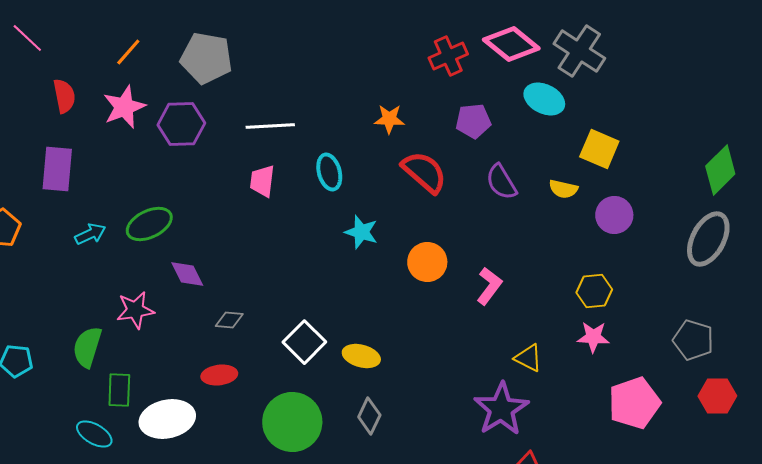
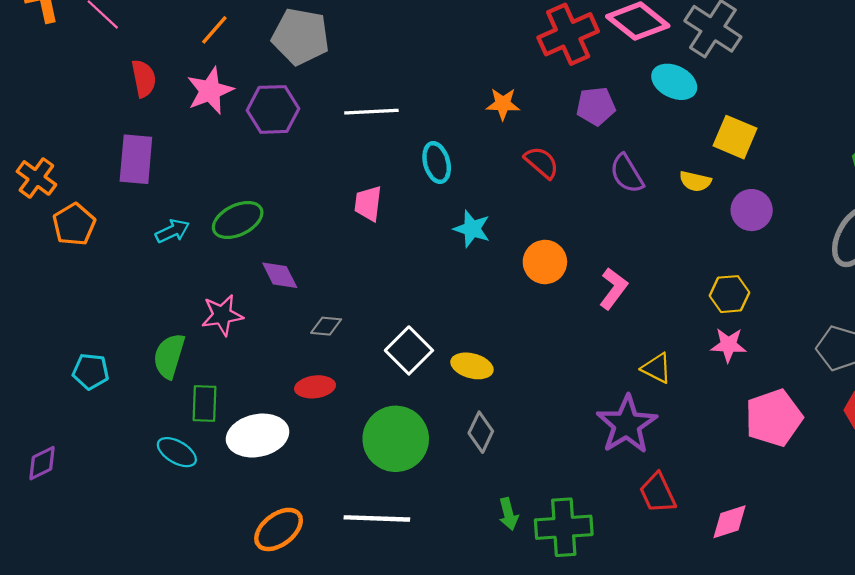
red cross: (448, 56) -> (568, 34), size x1.4
red semicircle: (424, 172) -> (542, 163), size x0.7
pink trapezoid: (262, 181) -> (368, 203), moved

